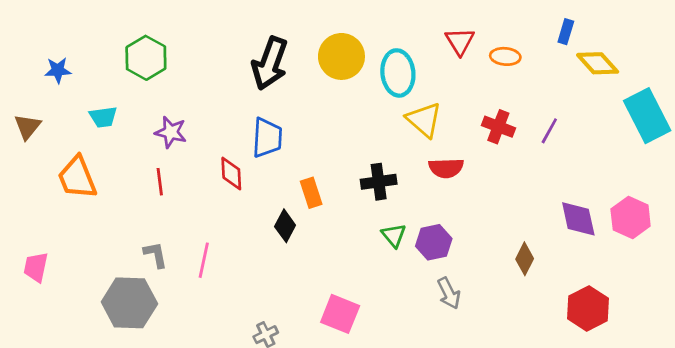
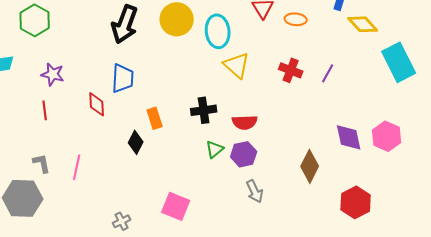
red semicircle: (446, 168) -> (245, 122), moved
green triangle: (394, 235) -> (215, 149), turned 30
brown diamond: (525, 259) -> (310, 166), size x1.4

